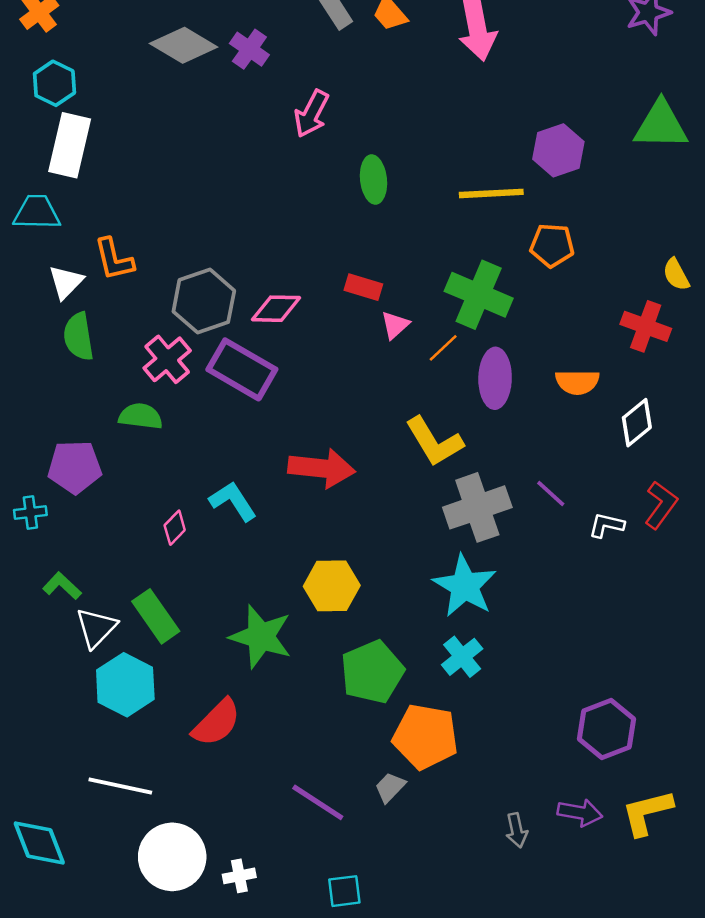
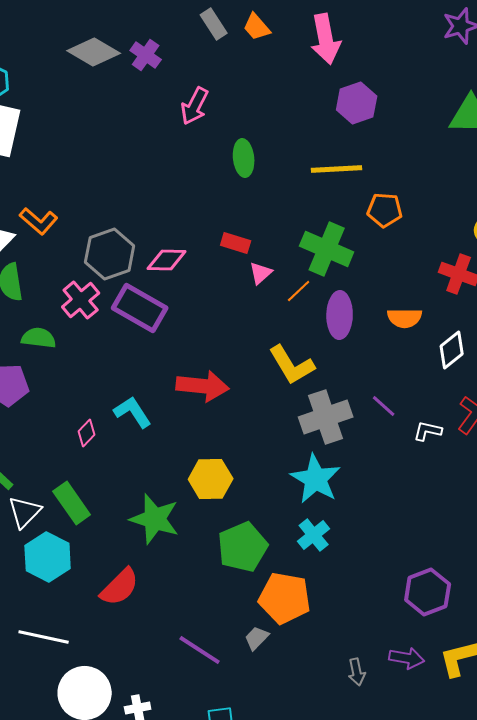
purple hexagon: (558, 150) -> (357, 103), moved
orange L-shape: (114, 259) -> (39, 221), turned -36
green semicircle: (141, 416) -> (39, 338), moved

